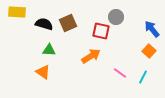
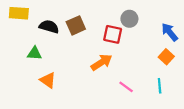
green triangle: (49, 50) -> (34, 53), moved
pink line: (120, 73) -> (126, 87), moved
cyan line: (143, 77) -> (160, 86), turned -32

